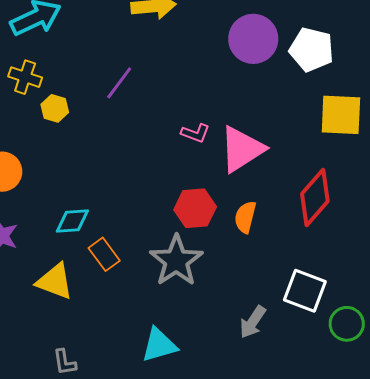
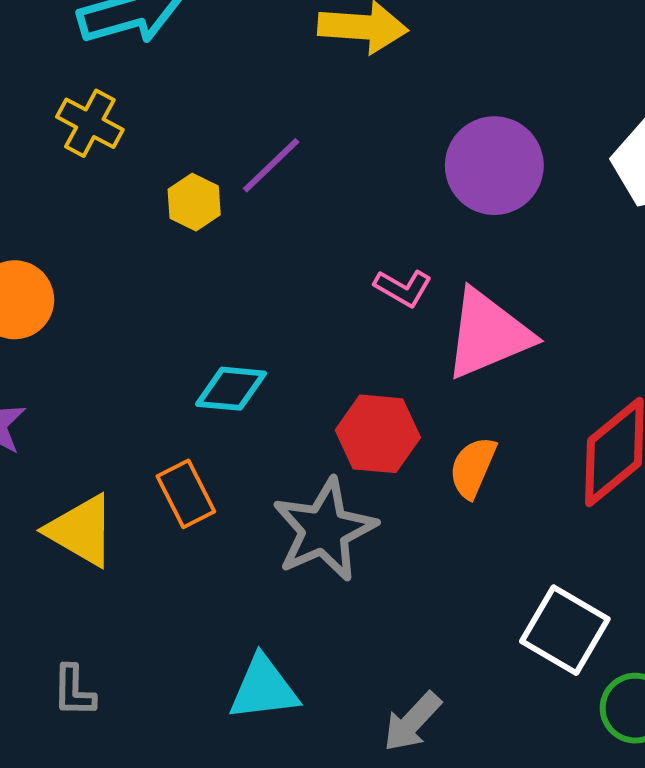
purple circle: (253, 39) -> (494, 166), moved
yellow hexagon: (55, 108) -> (194, 202), moved
cyan diamond: (72, 221) -> (231, 389), moved
gray arrow: (253, 322) -> (412, 722), moved

